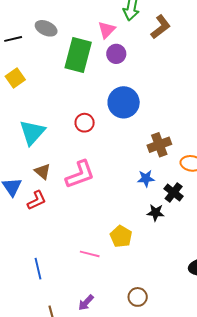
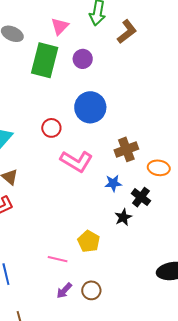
pink triangle: (107, 30) -> (60, 26), moved
pink L-shape: (80, 174) -> (76, 161), moved, turned 52
black star: (156, 213) -> (123, 217), turned -30
brown circle: (138, 297) -> (91, 290), moved
purple arrow: (86, 303) -> (64, 291), moved

